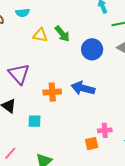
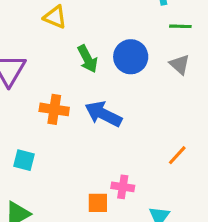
green arrow: (62, 34) -> (88, 59), moved
cyan square: (34, 121) -> (24, 160), moved

